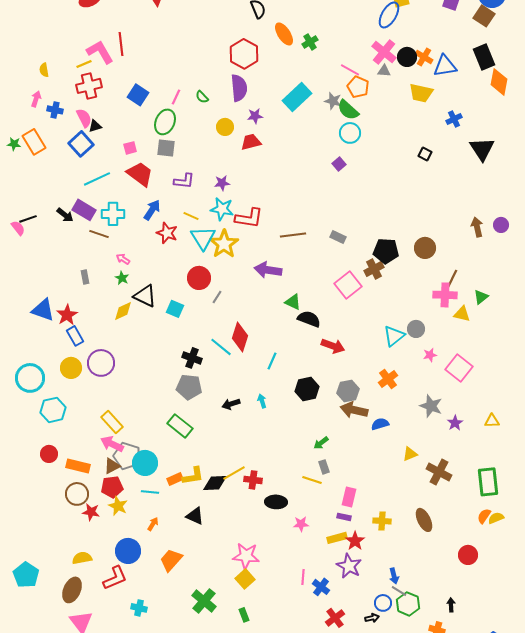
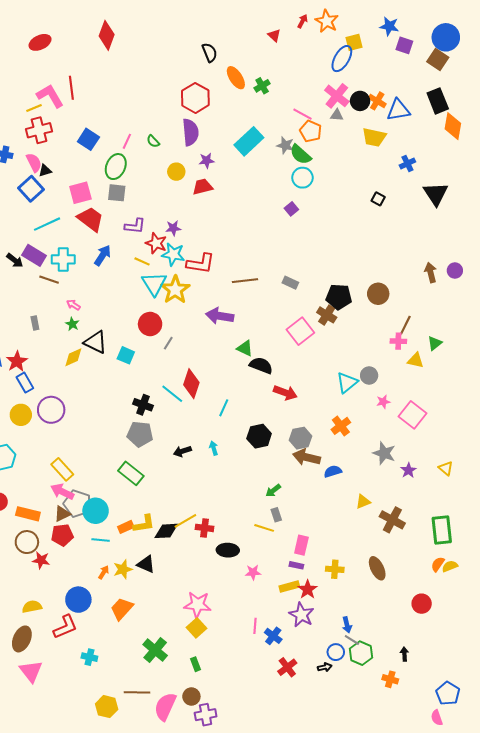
pink square: (130, 148) -> (80, 193), size x1.6
red star: (167, 233) -> (156, 243), moved
brown cross: (374, 269) -> (327, 315), turned -30
pink cross: (445, 295) -> (398, 341), size x0.7
yellow triangle: (492, 421) -> (446, 468), turned 42
yellow star: (118, 506) -> (123, 569), moved, turned 30

